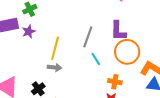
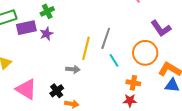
purple L-shape: (118, 31) -> (161, 28), moved, turned -35
yellow line: (55, 48) -> (86, 48), moved

